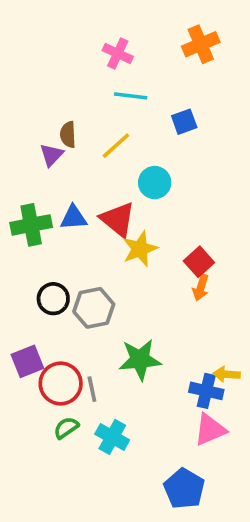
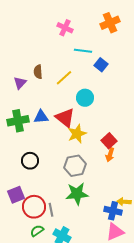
cyan line: (131, 96) -> (83, 51), moved
blue square: (184, 122) -> (101, 65), turned -32
purple triangle: (51, 155) -> (20, 83), moved
gray hexagon: (94, 308) -> (75, 166), moved

